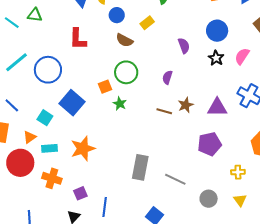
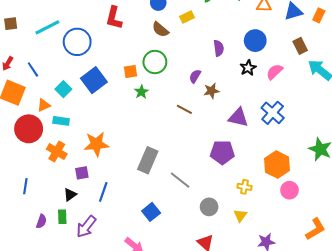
brown star: (186, 105) -> (211, 91), moved
orange star: (83, 148) -> (96, 144), moved

